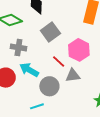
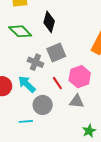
gray cross: (18, 47) -> (35, 62), moved
gray triangle: (73, 75) -> (77, 101), moved

